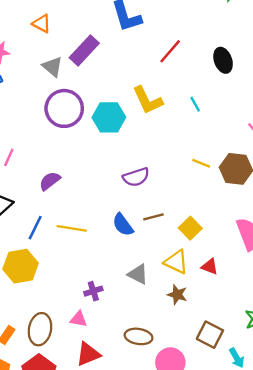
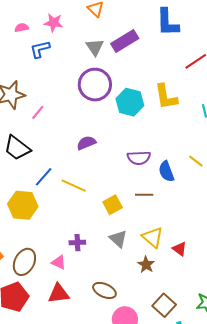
purple semicircle: (50, 181) -> (86, 143), moved
blue semicircle: (123, 225) -> (166, 171), moved
yellow square: (190, 228) -> (113, 205), moved

